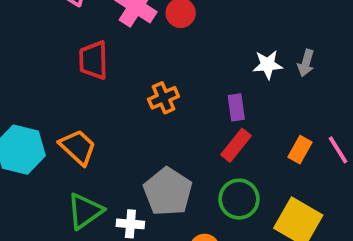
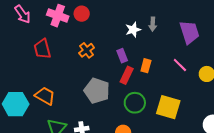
orange cross: (164, 98) -> (87, 50), moved
orange rectangle: (300, 150) -> (146, 66), moved
gray pentagon: (168, 192) -> (97, 91), moved

